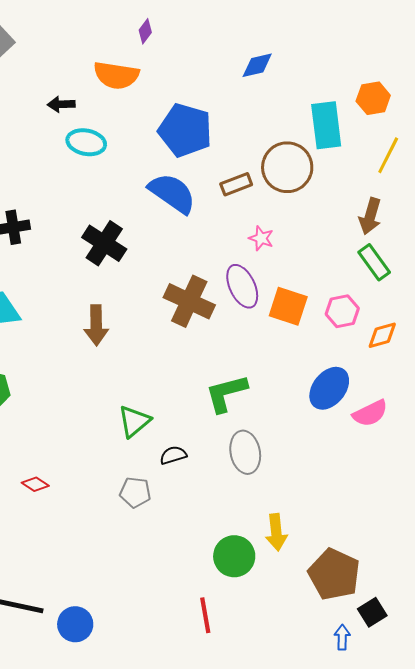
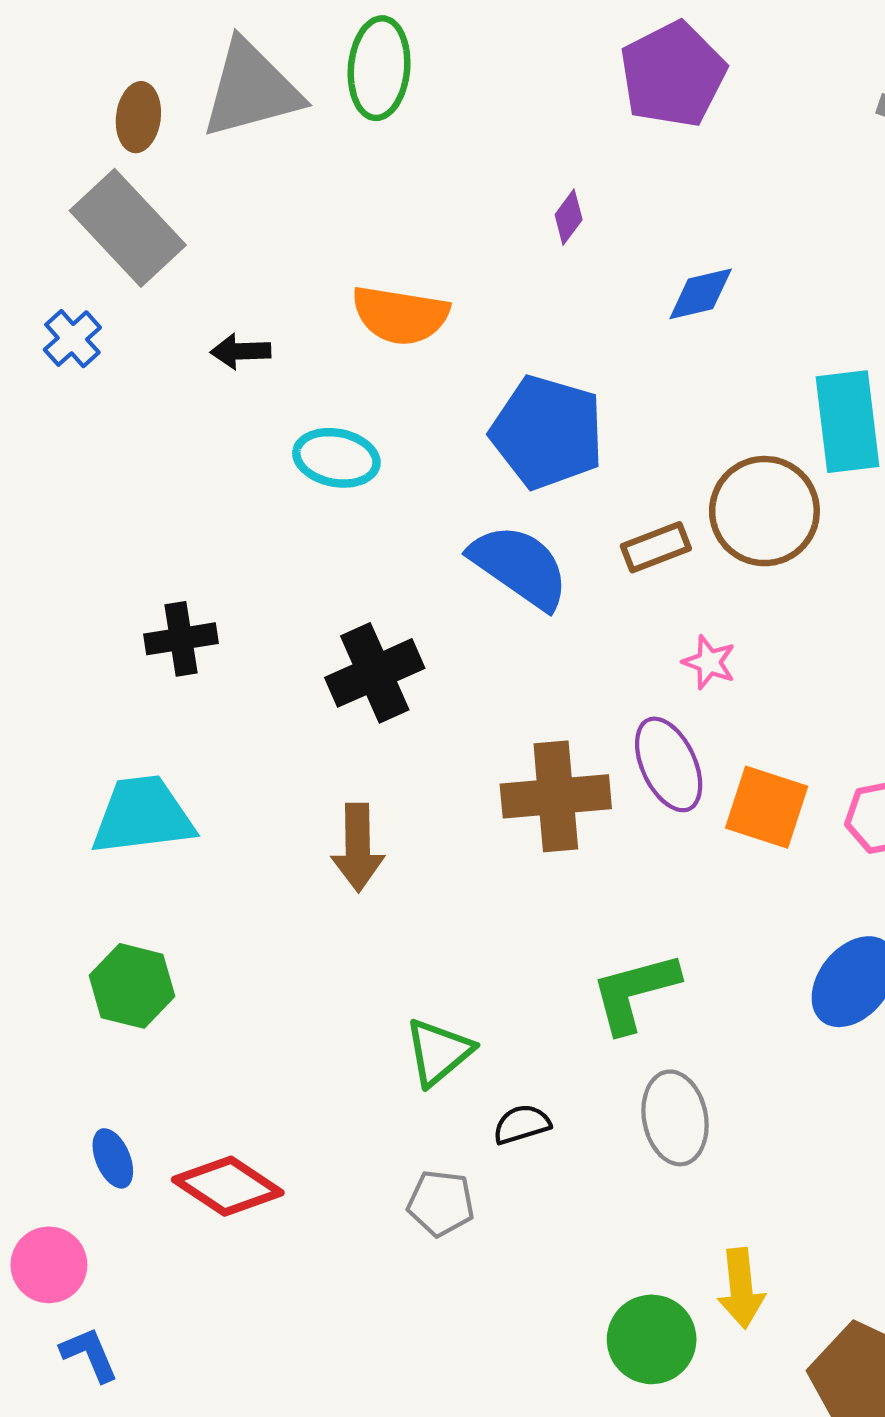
purple diamond: (145, 31) -> (569, 217), moved
black arrow: (61, 104) -> (241, 351), moved
black cross: (104, 243) -> (375, 673), turned 33
brown cross: (189, 301) -> (556, 796), turned -30
red diamond: (35, 484) -> (228, 1186), size x1.8

